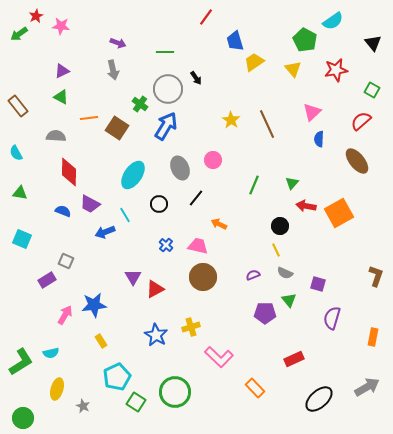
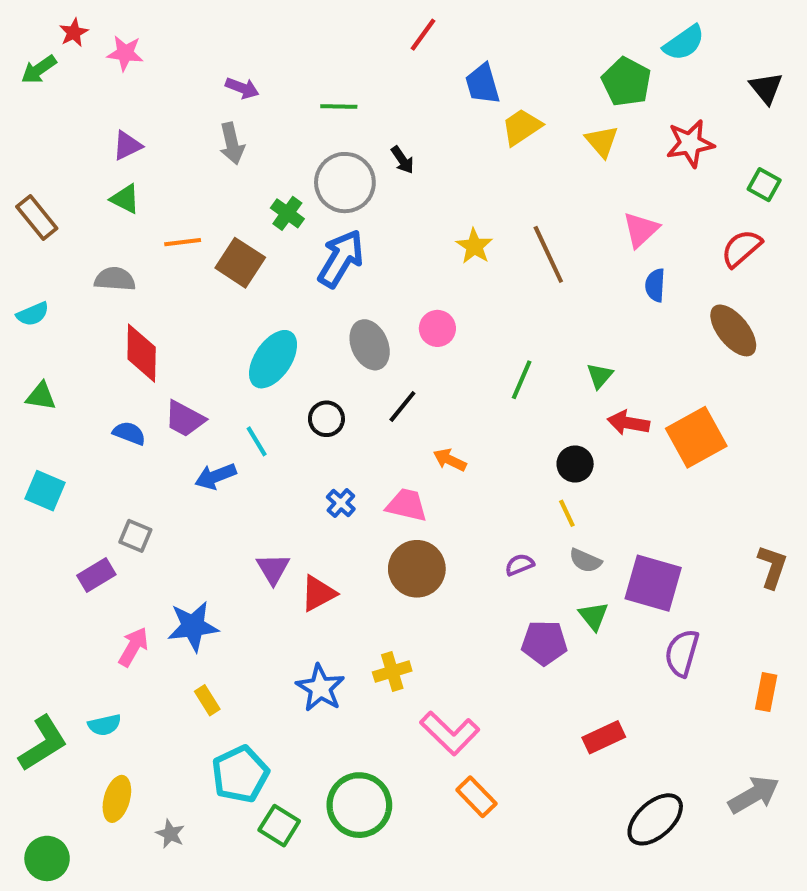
cyan semicircle: (16, 153) -> (33, 314), turned -84
purple square: (318, 284) -> (653, 583), size x1.8
orange rectangle: (255, 388) -> (476, 797), moved

